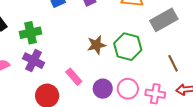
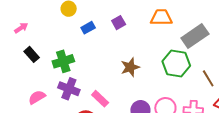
green hexagon: (128, 47) -> (176, 64), moved
pink rectangle: (74, 77) -> (100, 99), moved

